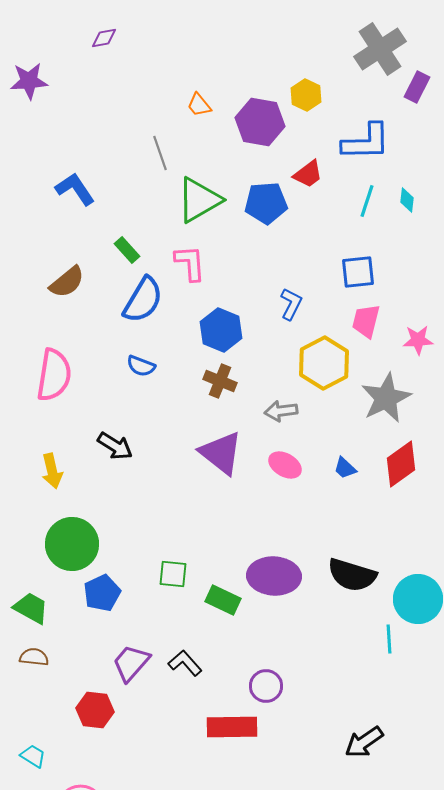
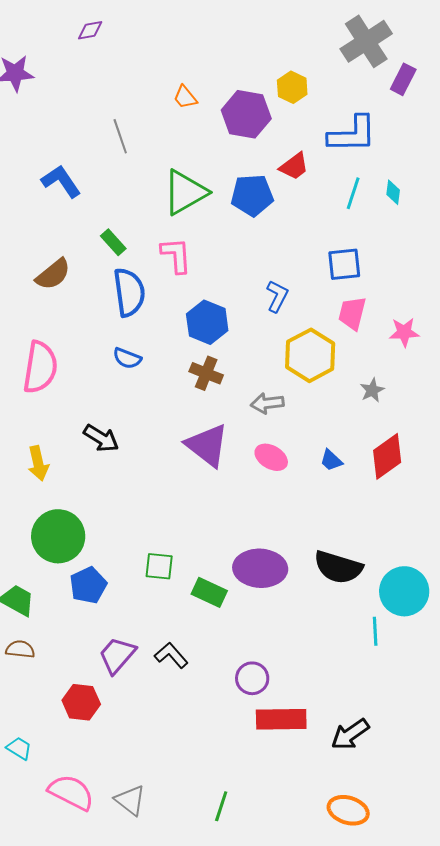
gray line: (160, 153) -> (120, 136), moved
blue semicircle: (143, 300) -> (129, 292), turned -39
gray star: (386, 398) -> (372, 390), size x0.5
red rectangle: (232, 727) -> (281, 719), moved

